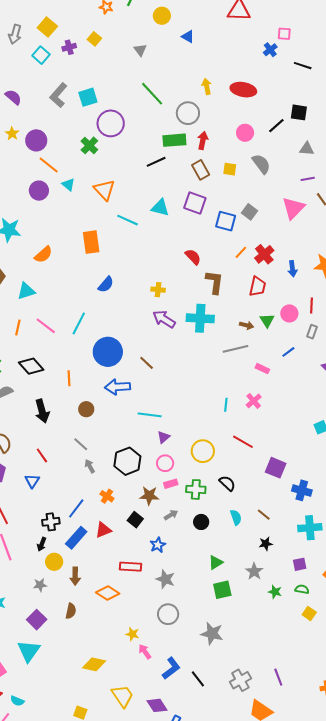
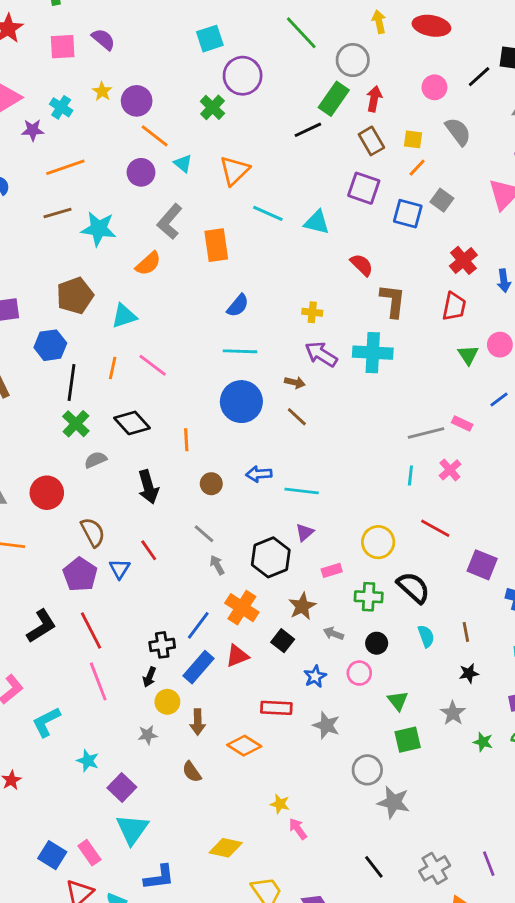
gray L-shape: (58, 95) -> (170, 222), moved
green rectangle: (174, 140) -> (334, 99), turned -50
orange triangle: (104, 190) -> (234, 171), turned 30
cyan triangle: (160, 208) -> (317, 222), moved
orange line: (241, 252) -> (417, 168), moved
cyan line: (79, 323) -> (240, 351), moved, turned 65
brown arrow: (247, 325) -> (295, 382), moved
gray line: (236, 349) -> (426, 433), moved
blue arrow: (118, 387) -> (259, 474), moved, size x0.7
purple triangle: (164, 437) -> (305, 532), moved
pink circle: (165, 463) -> (359, 673), moved
blue triangle: (32, 481) -> (120, 569), moved
black semicircle: (227, 483) -> (413, 588), size x1.4
pink rectangle: (171, 484) -> (332, 570), moved
orange cross: (107, 496) -> (242, 608), size x1.6
brown star: (149, 496) -> (302, 606), turned -30
gray arrow: (171, 515) -> (333, 633), turned -128
brown line: (264, 515) -> (466, 632), turned 40
green triangle: (216, 562) -> (398, 701), turned -35
brown semicircle: (71, 611) -> (192, 772), turned 133
gray circle: (168, 614) -> (367, 770), moved
purple square: (37, 620) -> (122, 788), moved
blue L-shape: (171, 668) -> (159, 877), moved, turned 30

